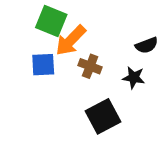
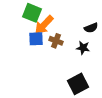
blue square: (43, 65) -> (36, 39), moved
black square: (103, 116) -> (78, 84), moved

